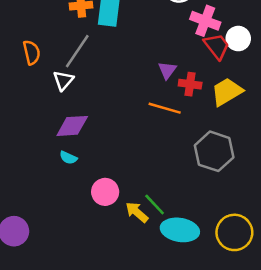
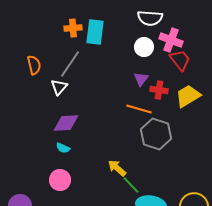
white circle: (238, 39) -> (144, 47), moved
gray hexagon: (214, 151) -> (156, 134), moved
pink circle: (105, 192) -> (60, 180), moved
yellow arrow: (137, 212) -> (117, 168), moved

